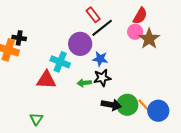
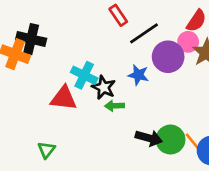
red rectangle: (93, 15) -> (118, 15), moved
black cross: (19, 38) -> (31, 39), size x1.5
purple circle: (80, 44) -> (168, 57), moved
black star: (102, 78) -> (104, 87), moved, turned 30

